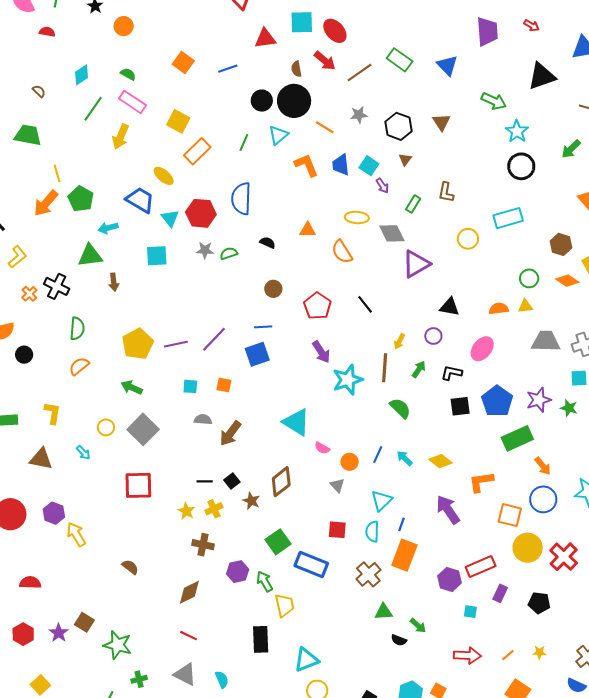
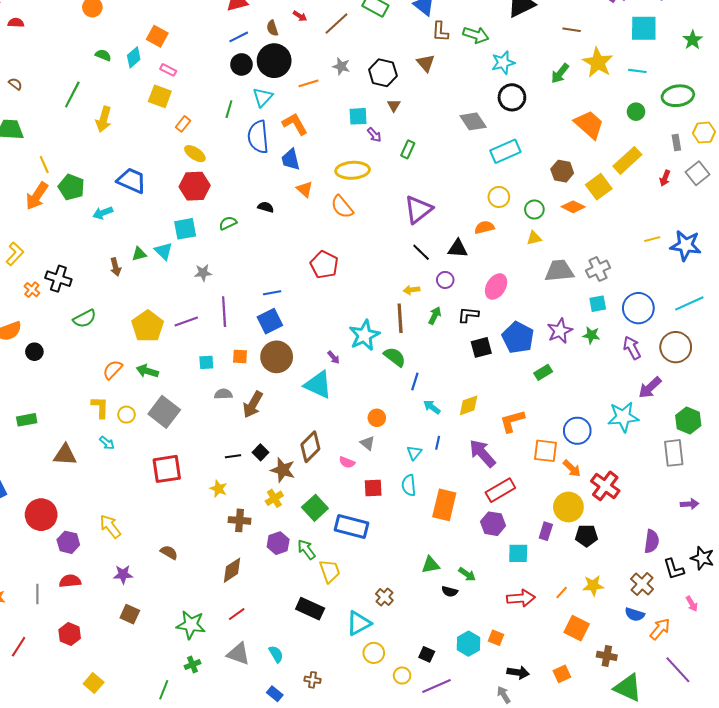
red arrow: (325, 61) -> (300, 16), size x0.6
blue line: (228, 69) -> (239, 37), moved
cyan diamond: (82, 75) -> (134, 57), moved
pink rectangle: (132, 102) -> (168, 70), moved, size x0.6
gray star: (359, 115) -> (341, 66), turned 30
orange line: (325, 127) -> (309, 83), turned -42
cyan star: (517, 131) -> (503, 63), turned 30
orange rectangle: (197, 151) -> (183, 124), size x0.6
blue trapezoid: (341, 165) -> (291, 160), moved
cyan square: (369, 166) -> (358, 116), turned -30
yellow ellipse: (164, 176) -> (195, 154), moved
brown L-shape: (446, 192) -> (440, 32), moved
blue semicircle: (241, 199) -> (258, 137), moved
yellow ellipse: (357, 217) -> (353, 170), size x1.4
cyan triangle: (170, 218) -> (164, 251), moved
orange triangle: (308, 230) -> (305, 189), turned 48
gray diamond: (392, 233) -> (473, 121), moved
yellow circle: (468, 239) -> (499, 197), moved
gray star: (205, 250) -> (203, 273), moved
green triangle: (90, 256) -> (139, 254), moved, size x0.6
cyan square: (157, 256) -> (185, 229), moved
brown circle: (273, 289) -> (277, 357), moved, size x1.8
black line: (365, 304) -> (421, 252), moved
orange semicircle: (499, 309) -> (484, 227), moved
green semicircle: (77, 329) -> (85, 319), turned 65
purple line: (214, 339) -> (224, 312), turned -40
yellow arrow: (399, 341) -> (412, 290), turned 63
purple arrow: (321, 352) -> (334, 357), moved, size x0.6
orange semicircle: (79, 366) -> (113, 370), moved
green semicircle: (400, 408) -> (395, 357), moved
yellow L-shape: (52, 413) -> (100, 407), moved
green rectangle: (517, 438) -> (543, 372), size x0.6
pink semicircle: (322, 448) -> (347, 462), moved
blue line: (378, 455) -> (415, 381), moved
yellow diamond: (440, 461) -> (469, 405), turned -50
orange arrow: (543, 466) -> (572, 468), moved
cyan triangle: (382, 500) -> (414, 453), size x0.7
brown star: (251, 501) -> (283, 470), size x1.4
yellow cross: (214, 509) -> (274, 498), moved
purple hexagon: (54, 513) -> (68, 542), moved
blue line: (402, 524) -> (438, 443), moved
yellow circle: (528, 548) -> (568, 507), moved
red rectangle: (481, 567) -> (500, 490), moved
brown cross: (368, 574) -> (384, 597), moved, size x0.7
cyan square: (470, 612) -> (518, 553), size x1.5
purple star: (59, 633) -> (123, 574), moved, turned -30
red line: (188, 636) -> (237, 614), turned -54
black rectangle: (261, 639) -> (310, 609), turned -56
green star: (118, 645) -> (191, 625), moved
yellow star: (539, 652) -> (593, 586), size x1.5

